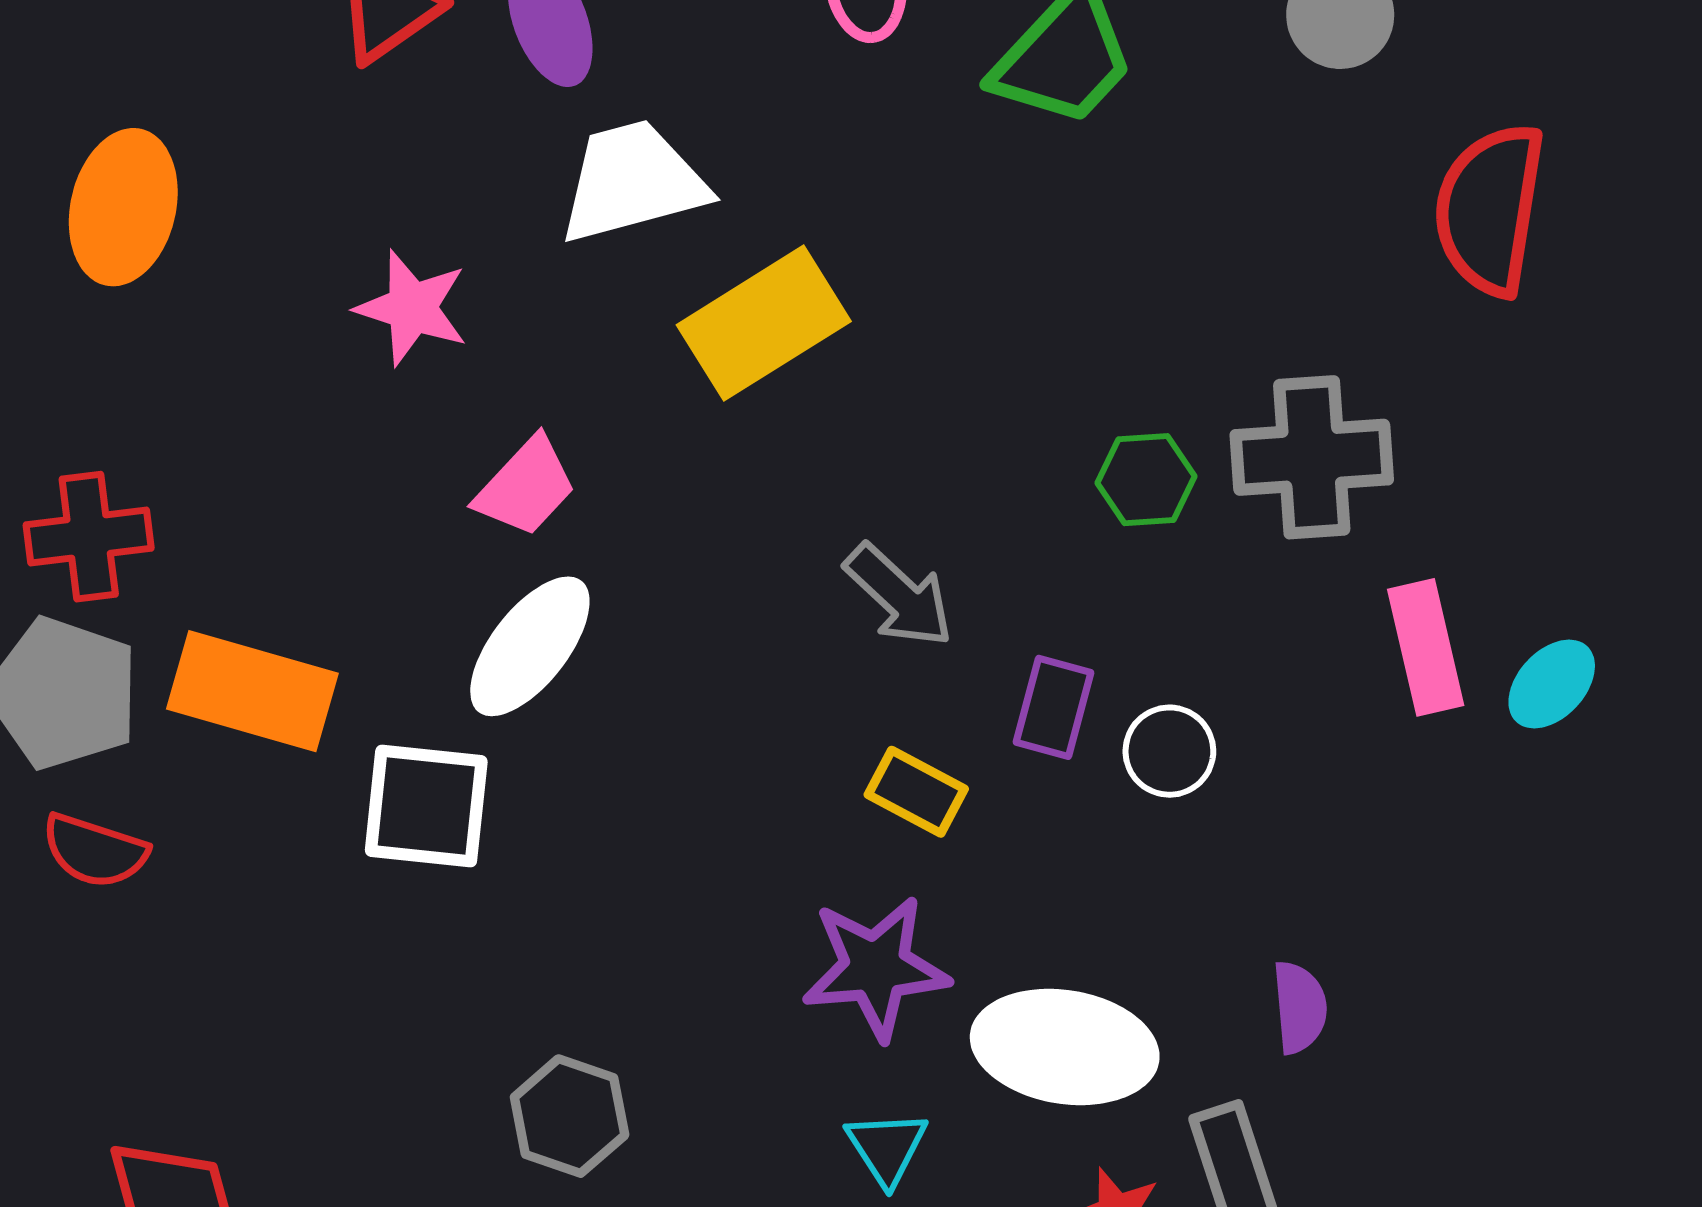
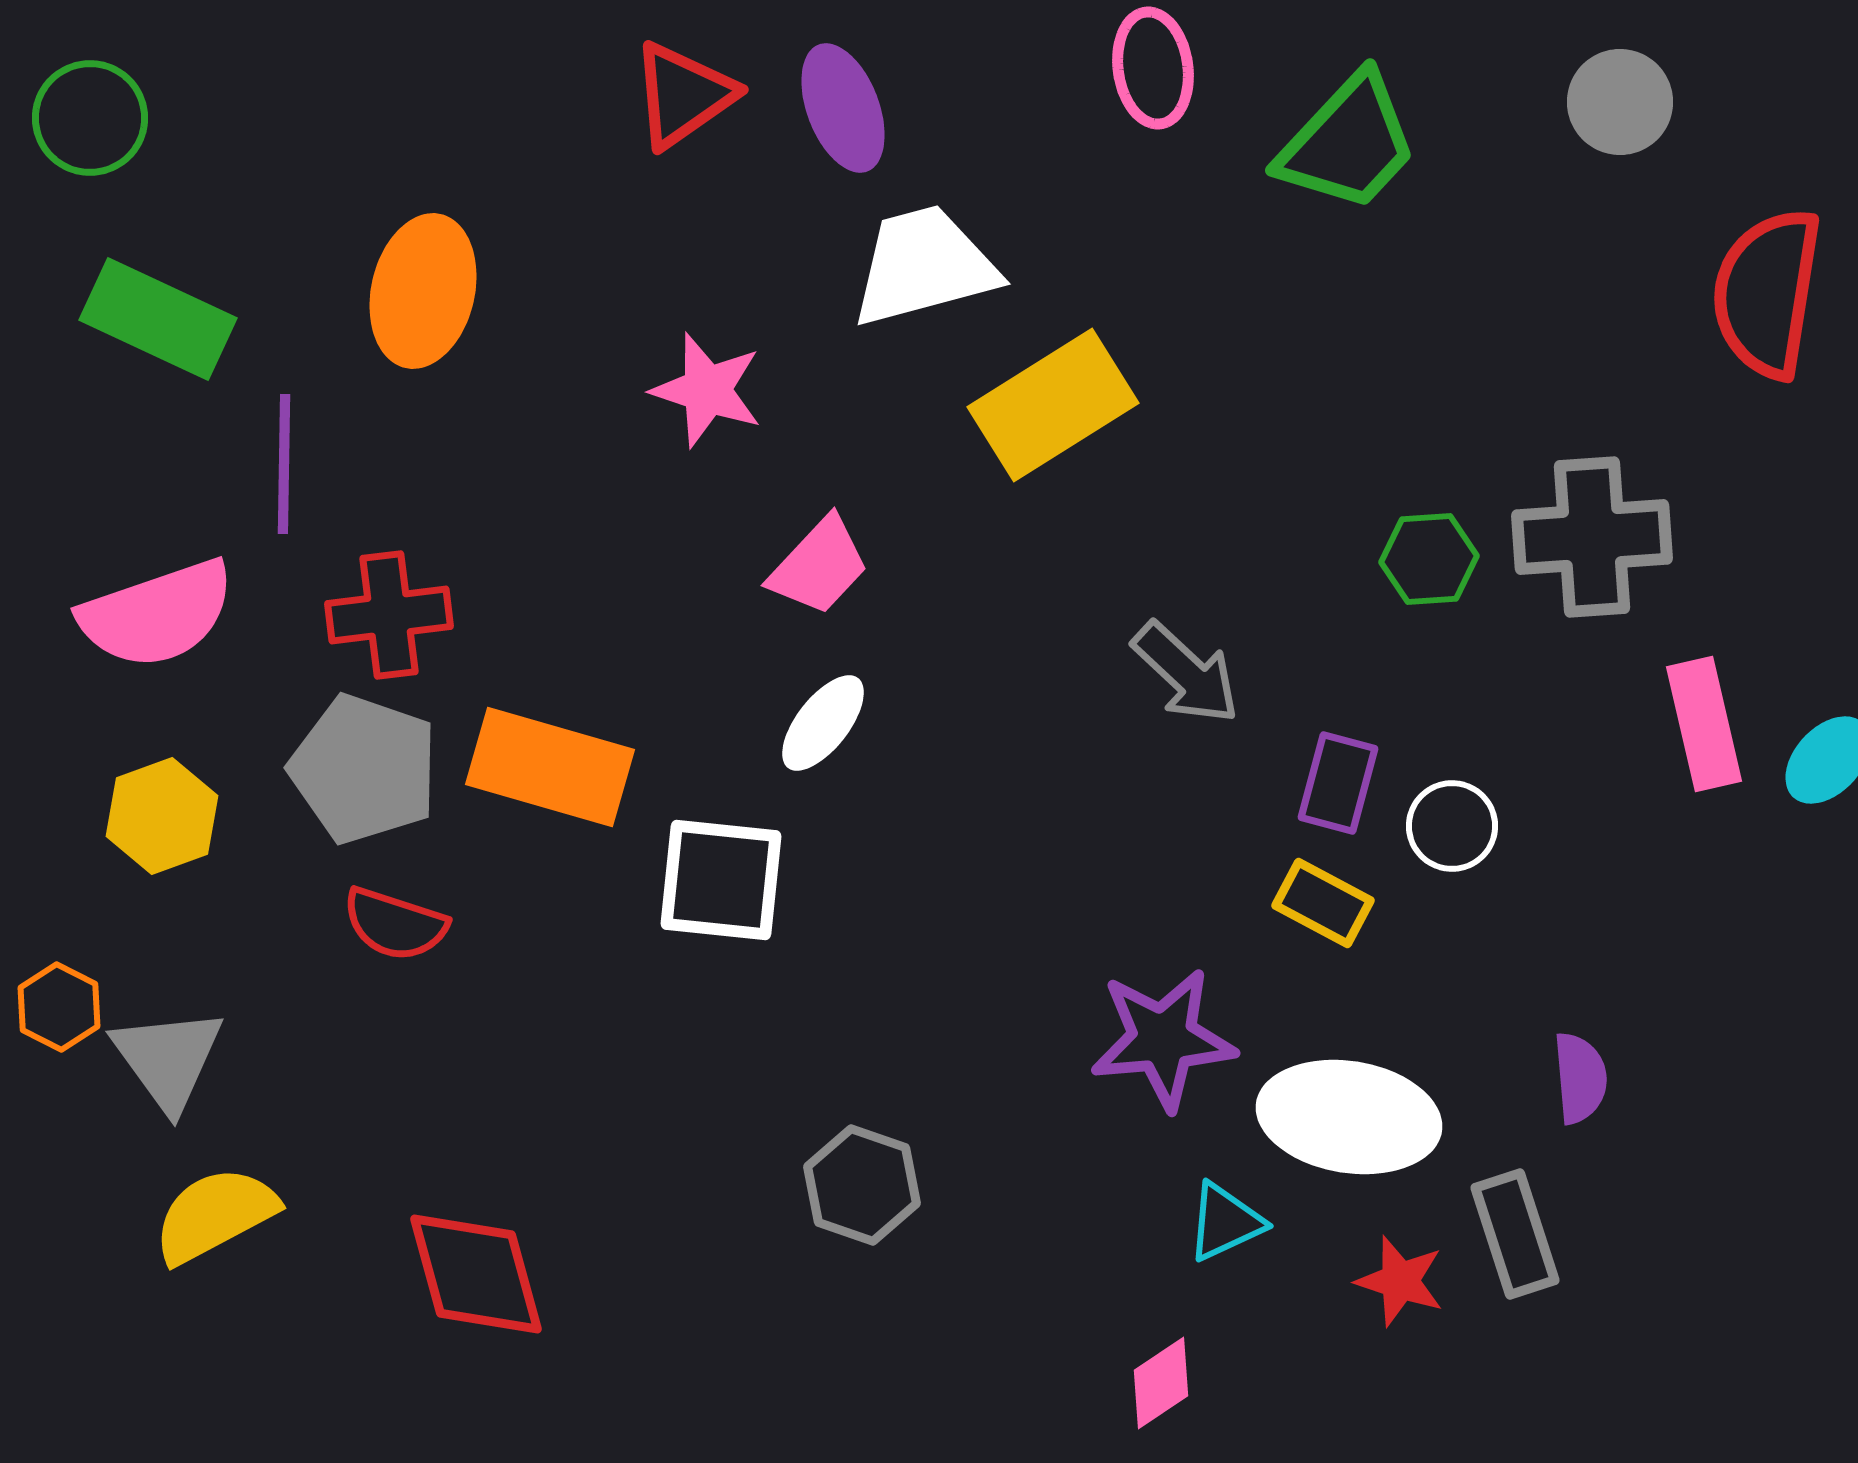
white ellipse: (530, 646) -> (823, 723), size x0.7
yellow rectangle: (916, 792) -> (1323, 903), moved
cyan triangle: (887, 1148) -> (1225, 1222), moved, turned 38

